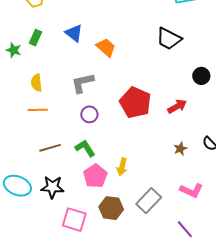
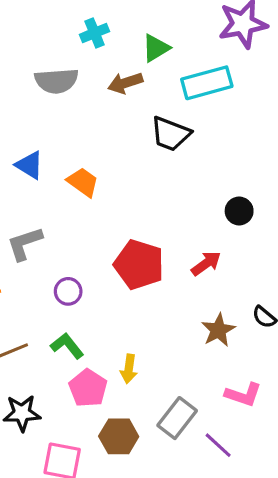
black trapezoid: (169, 39) -> (170, 134), moved
gray L-shape: (83, 83) -> (25, 244), moved
brown star: (180, 149) -> (218, 330), size x1.5
purple line: (185, 229) -> (218, 445), moved

